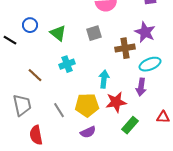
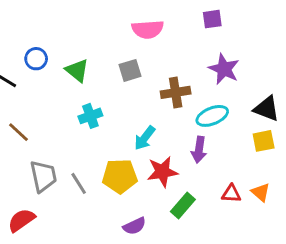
purple star: (145, 32) -> (224, 69), moved
brown line: (35, 75) -> (18, 132), moved
cyan arrow: (104, 79) -> (145, 138), turned -150
gray trapezoid: (22, 105) -> (43, 176), moved
purple semicircle: (88, 132) -> (134, 226), moved
red semicircle: (36, 135) -> (21, 220), moved, turned 66

